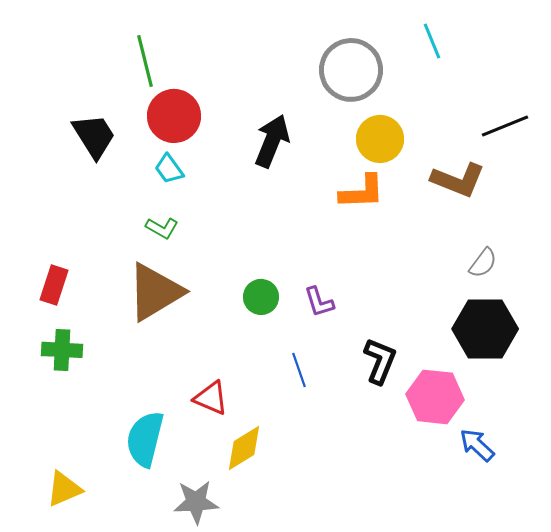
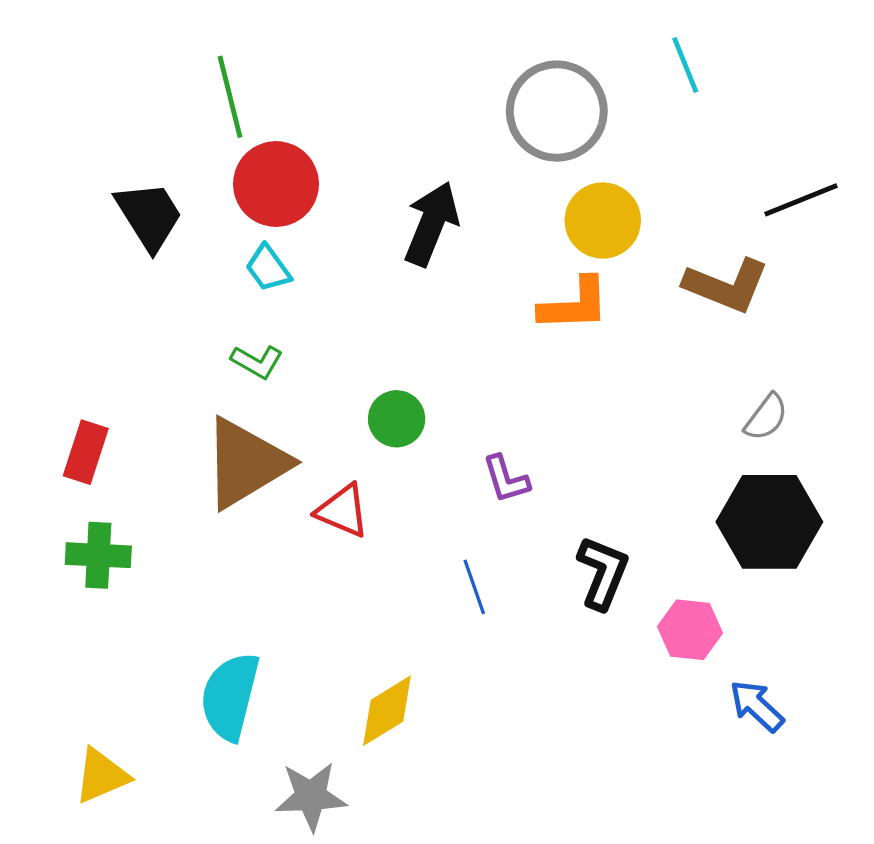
green circle: (261, 297) -> (397, 419), moved
pink hexagon: (435, 397) -> (690, 630), size x0.7
red triangle: (211, 398) -> (343, 511), moved

